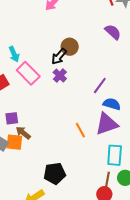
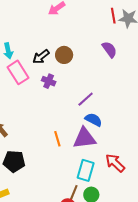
black arrow: (59, 56) -> (41, 57), moved
purple cross: (60, 76) -> (49, 81), turned -32
black pentagon: (55, 173) -> (14, 161), moved

